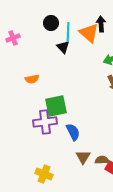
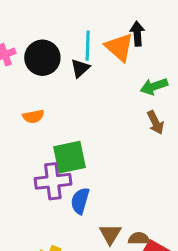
black circle: (51, 23) -> (42, 58), moved, size x1.5
black triangle: (63, 47) -> (80, 68), turned 32
blue semicircle: (73, 132) -> (80, 201), moved, turned -138

